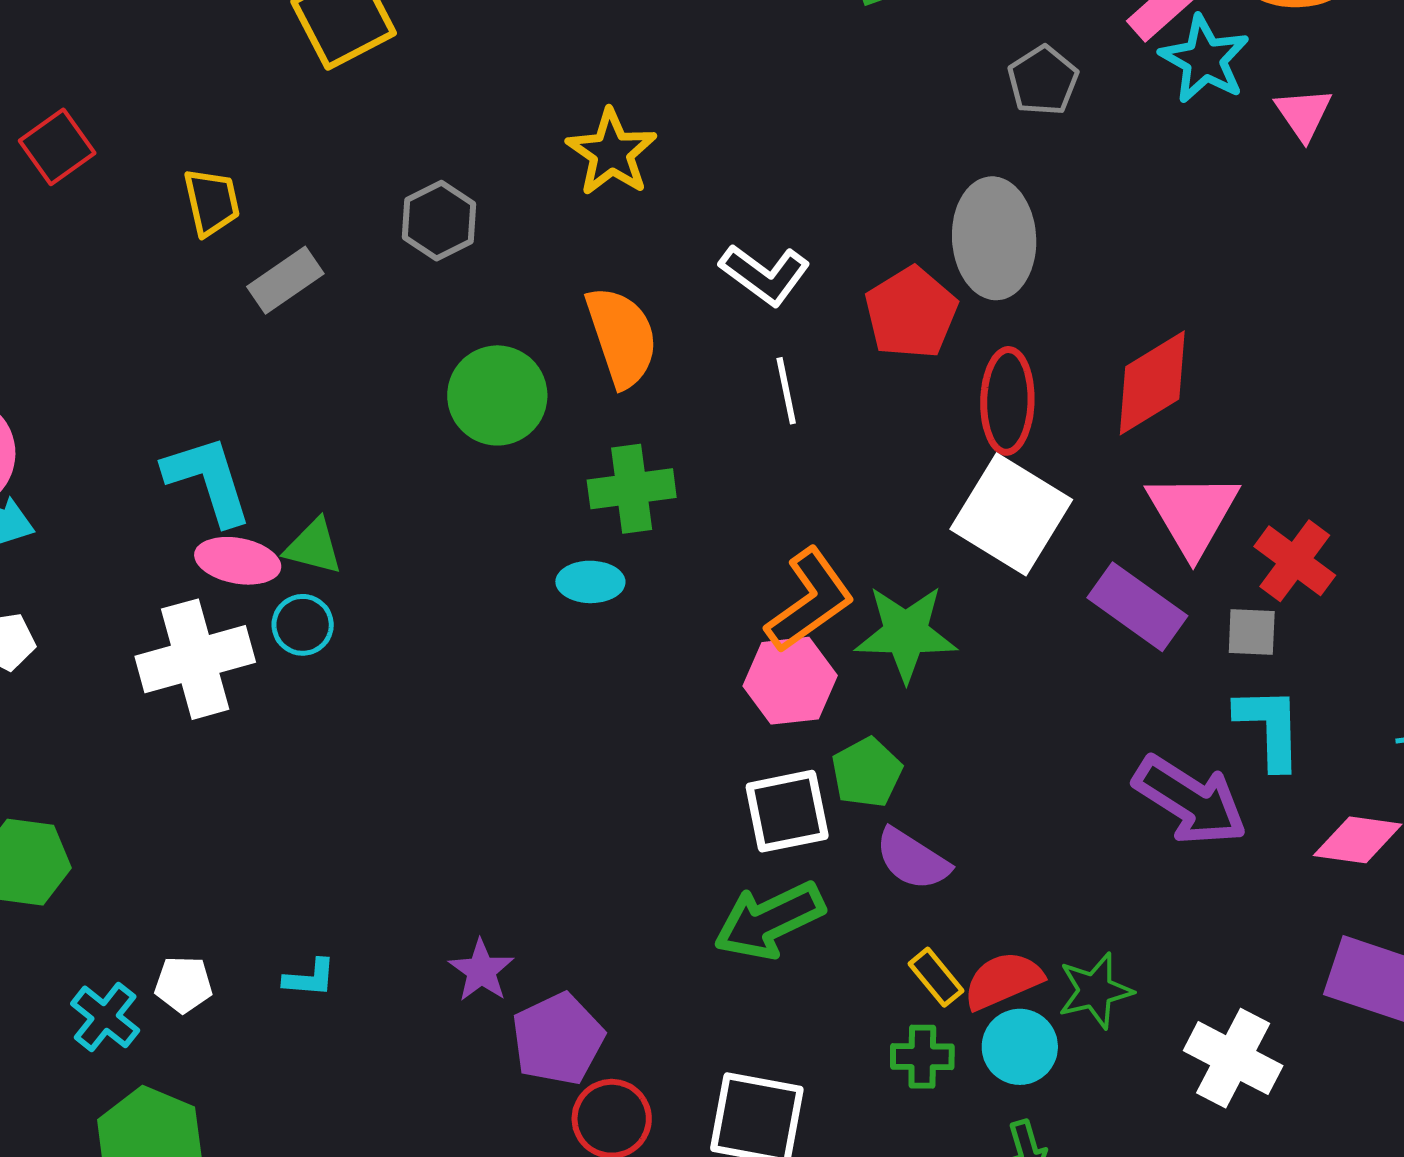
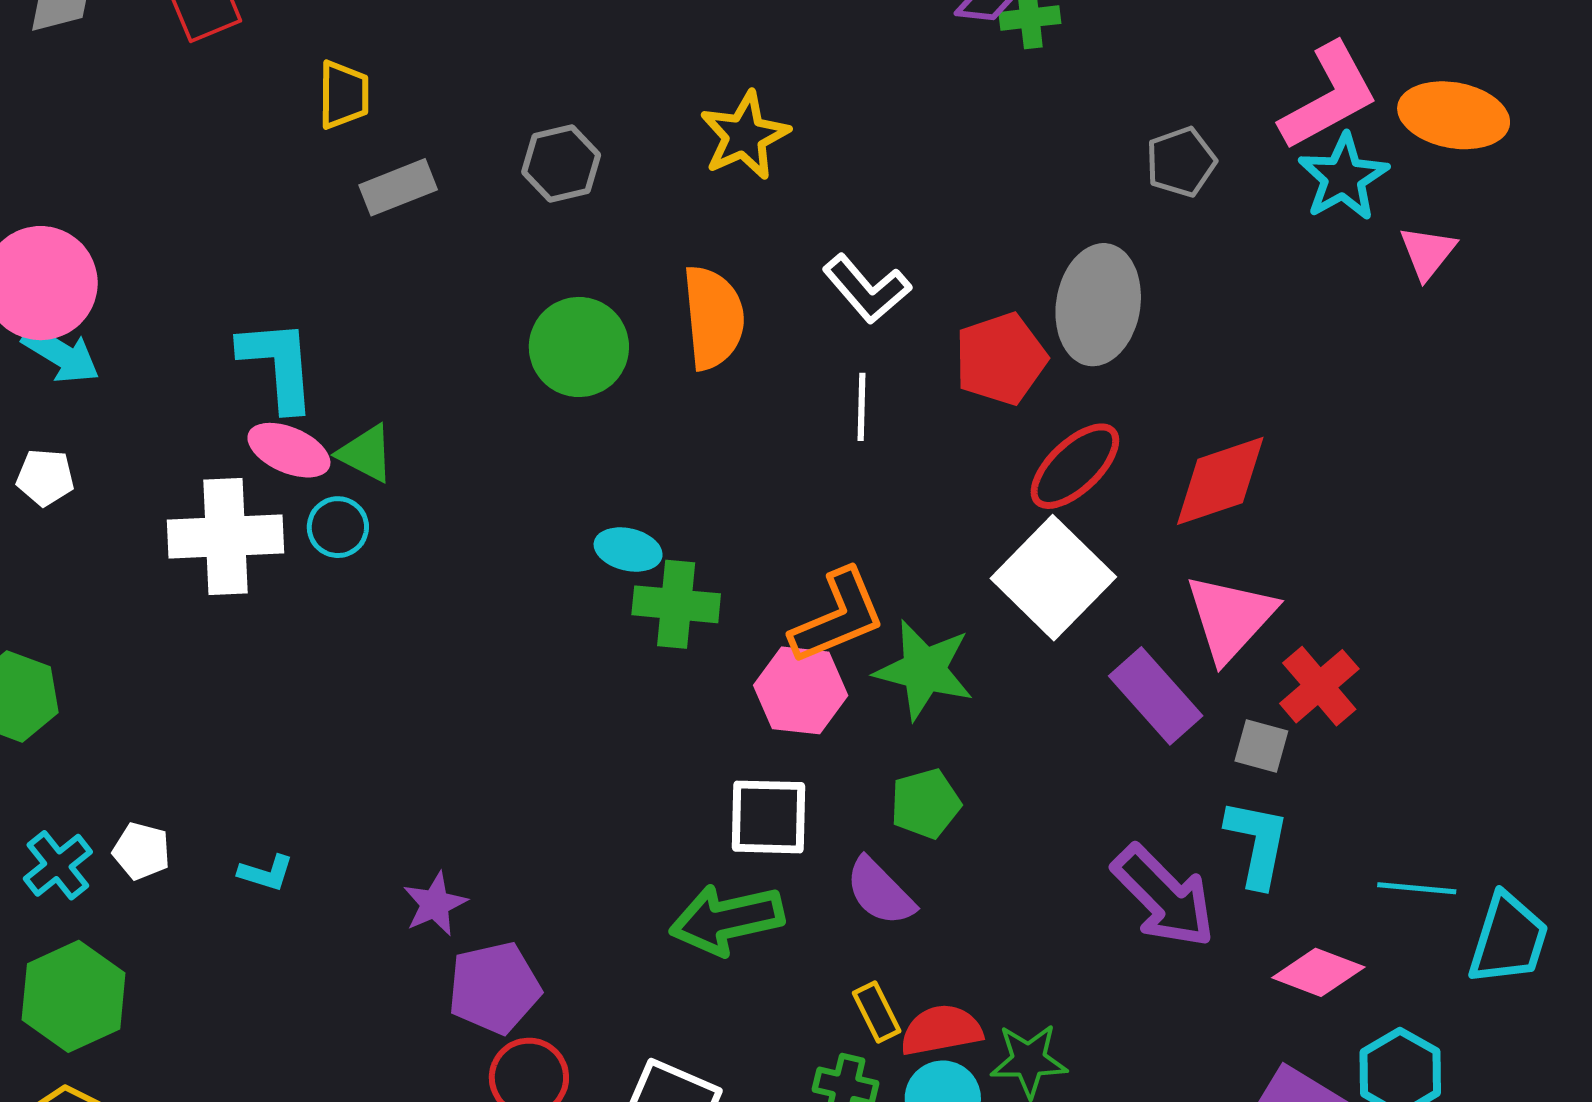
red ellipse: (1007, 401) -> (1075, 466), turned 32
green cross: (632, 489) -> (676, 604), moved
green pentagon: (867, 772) -> (925, 804), moved

